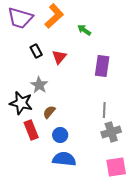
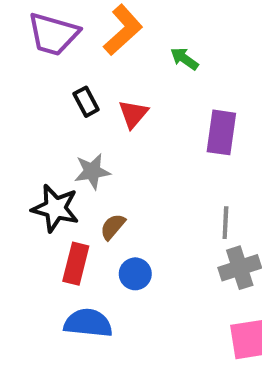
gray star: (39, 85) -> (92, 171), turned 30
red rectangle: (31, 130) -> (76, 264), turned 36
blue semicircle: (64, 159) -> (88, 323), moved

